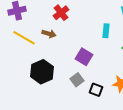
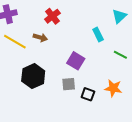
cyan rectangle: (106, 31) -> (98, 34), turned -32
gray square: (77, 80) -> (69, 84), turned 32

